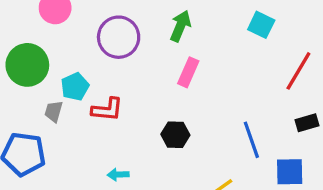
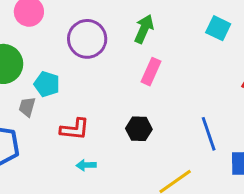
cyan pentagon: (75, 87) -> (47, 84), turned -30
red L-shape: (107, 109) -> (75, 129), moved

